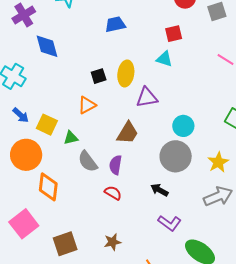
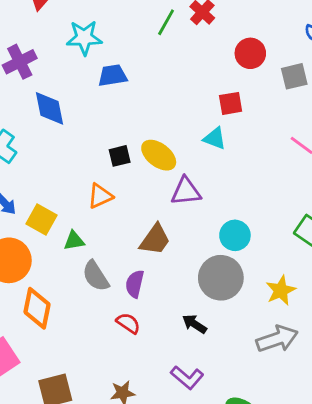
blue trapezoid: (115, 24) -> (113, 75), moved
yellow ellipse: (126, 73) -> (159, 155), turned -65
purple L-shape: (169, 223) -> (187, 377), moved

